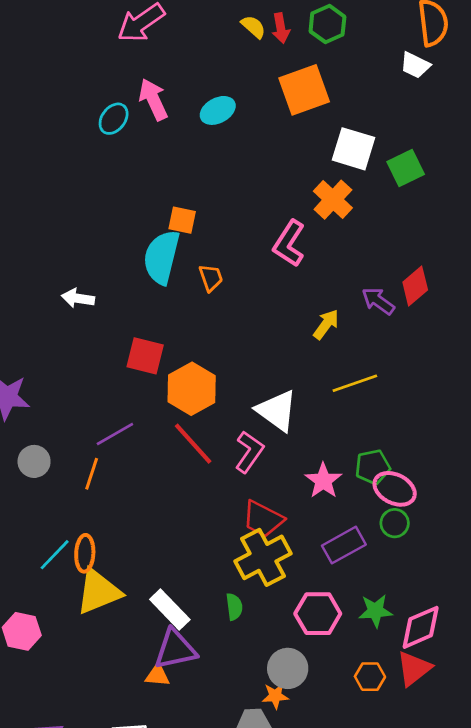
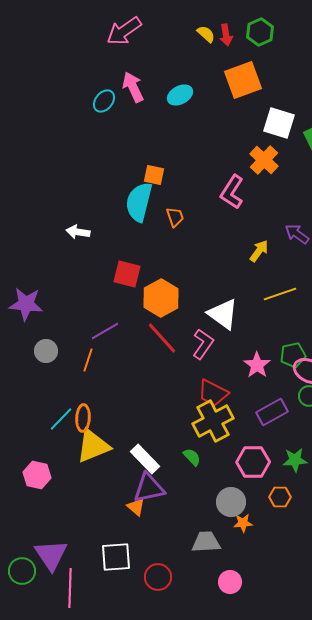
green semicircle: (234, 607) -> (192, 457), turned -36
orange triangle: (157, 675) -> (136, 507), turned 36
orange hexagon: (370, 677) -> (280, 497), moved
orange star: (275, 696) -> (243, 523), moved

